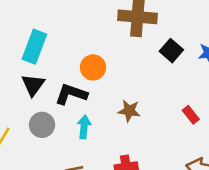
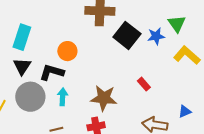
black square: (171, 51) -> (127, 35), size x1.5
brown star: (129, 111) -> (104, 98), moved, size x1.5
gray circle: (42, 125) -> (30, 97), size x1.5

